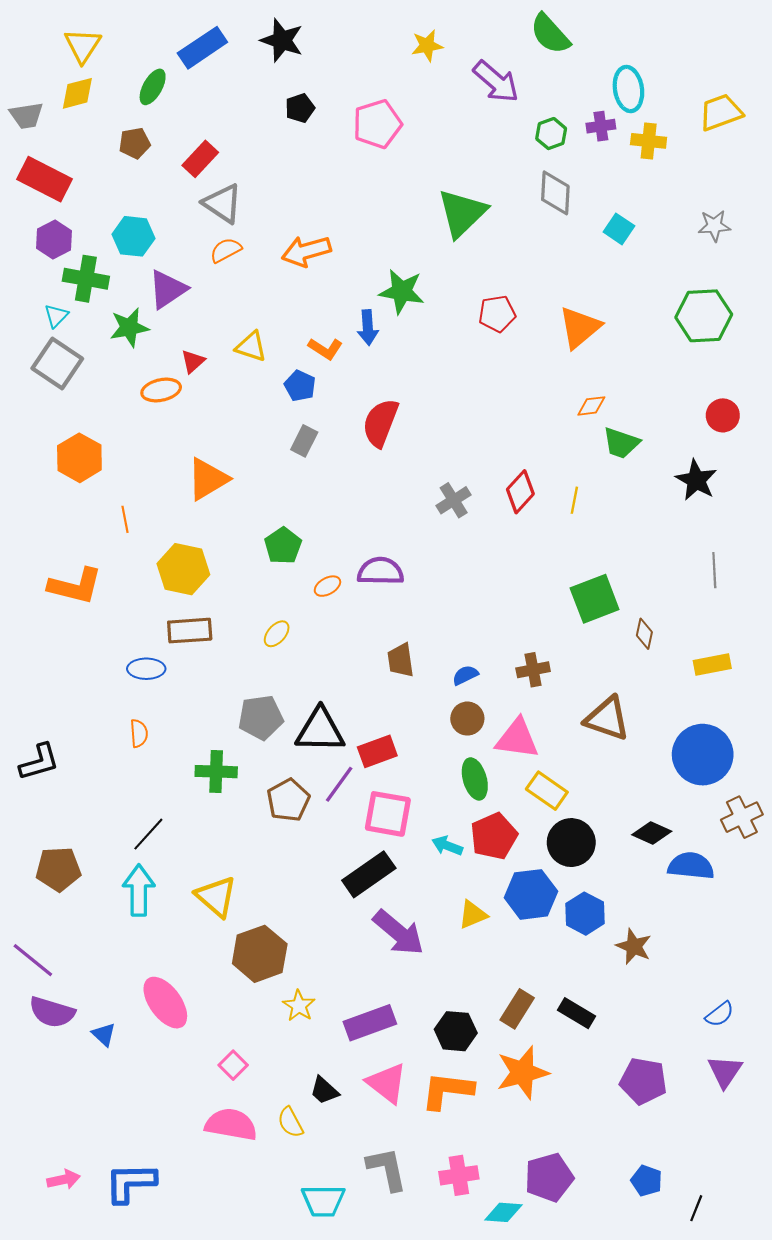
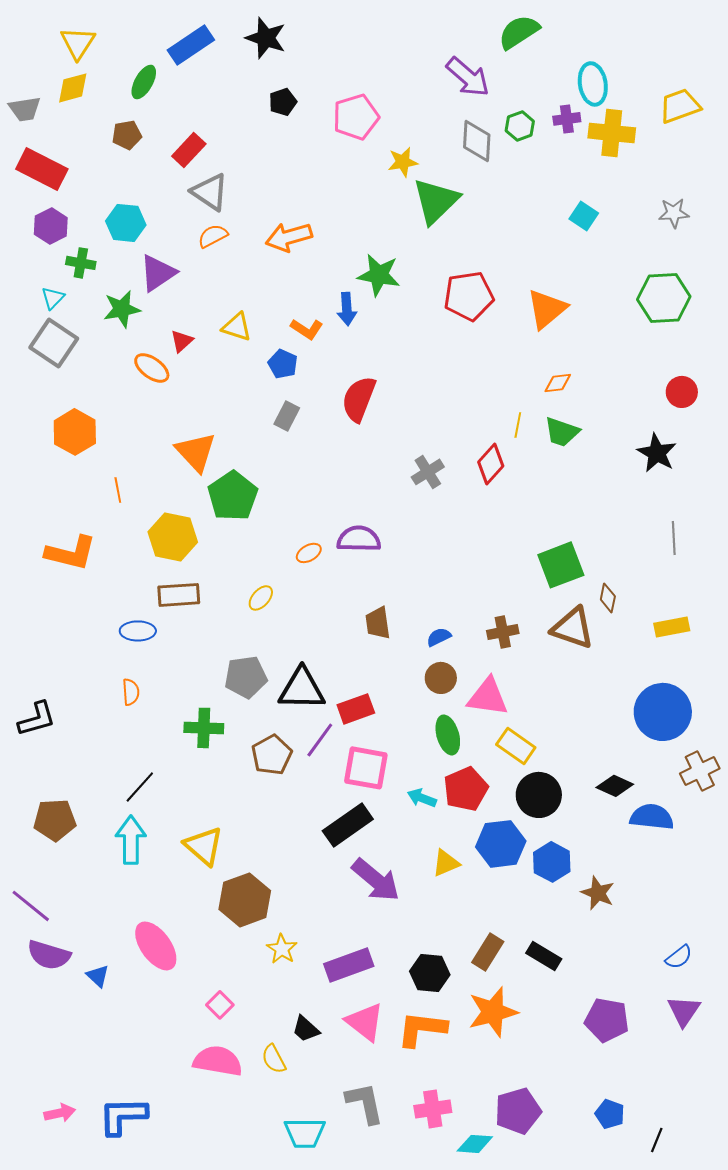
green semicircle: (550, 34) -> (519, 32), turned 99
yellow star: (427, 46) -> (403, 162), moved
yellow cross: (649, 141) -> (612, 133), size x1.4
gray diamond: (555, 193) -> (477, 141), moved
green cross: (86, 279) -> (81, 263), size x0.7
red pentagon: (497, 314) -> (469, 296), size x1.4
orange ellipse: (161, 390) -> (152, 368), turned 48
green trapezoid: (621, 443) -> (562, 432), moved
orange triangle: (208, 479) -> (196, 452), turned -42
yellow line: (574, 500) -> (518, 425), moved
green pentagon: (283, 546) -> (233, 496), moved, size x1.4
brown triangle: (607, 719) -> (573, 628), moved

